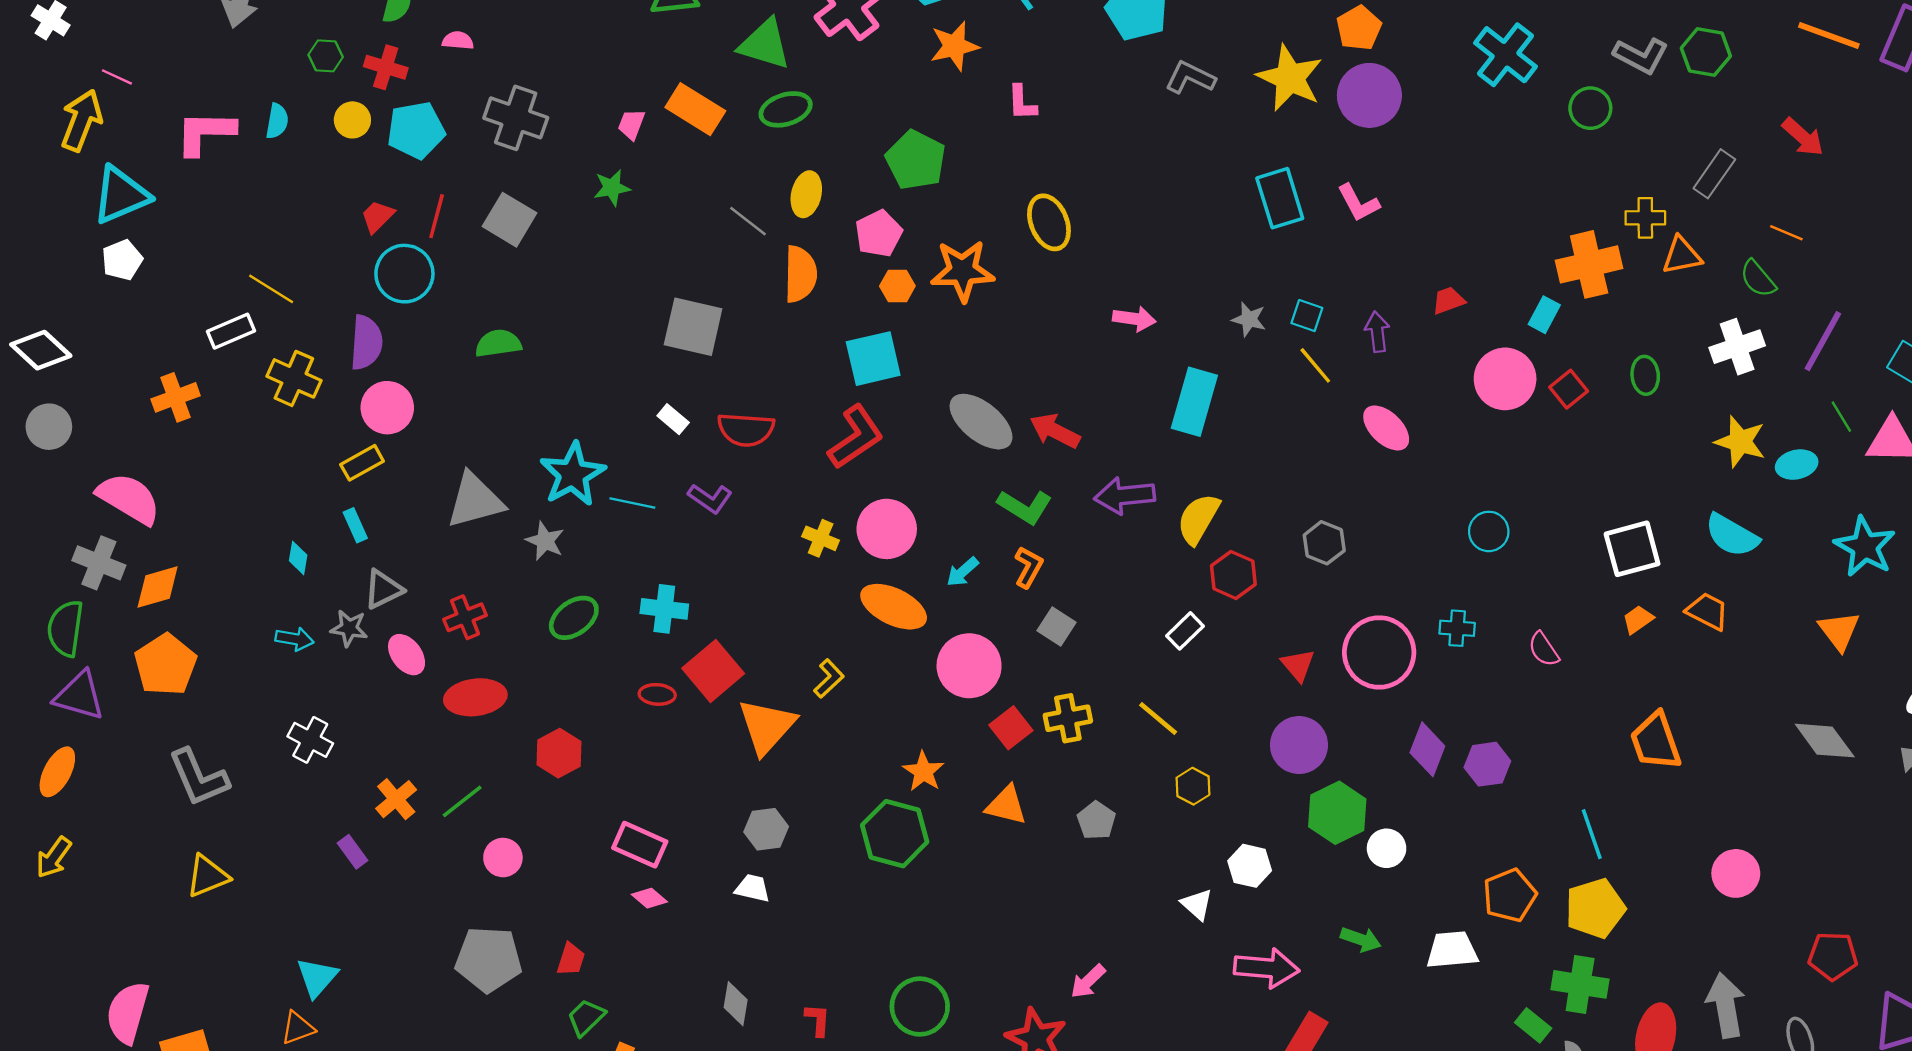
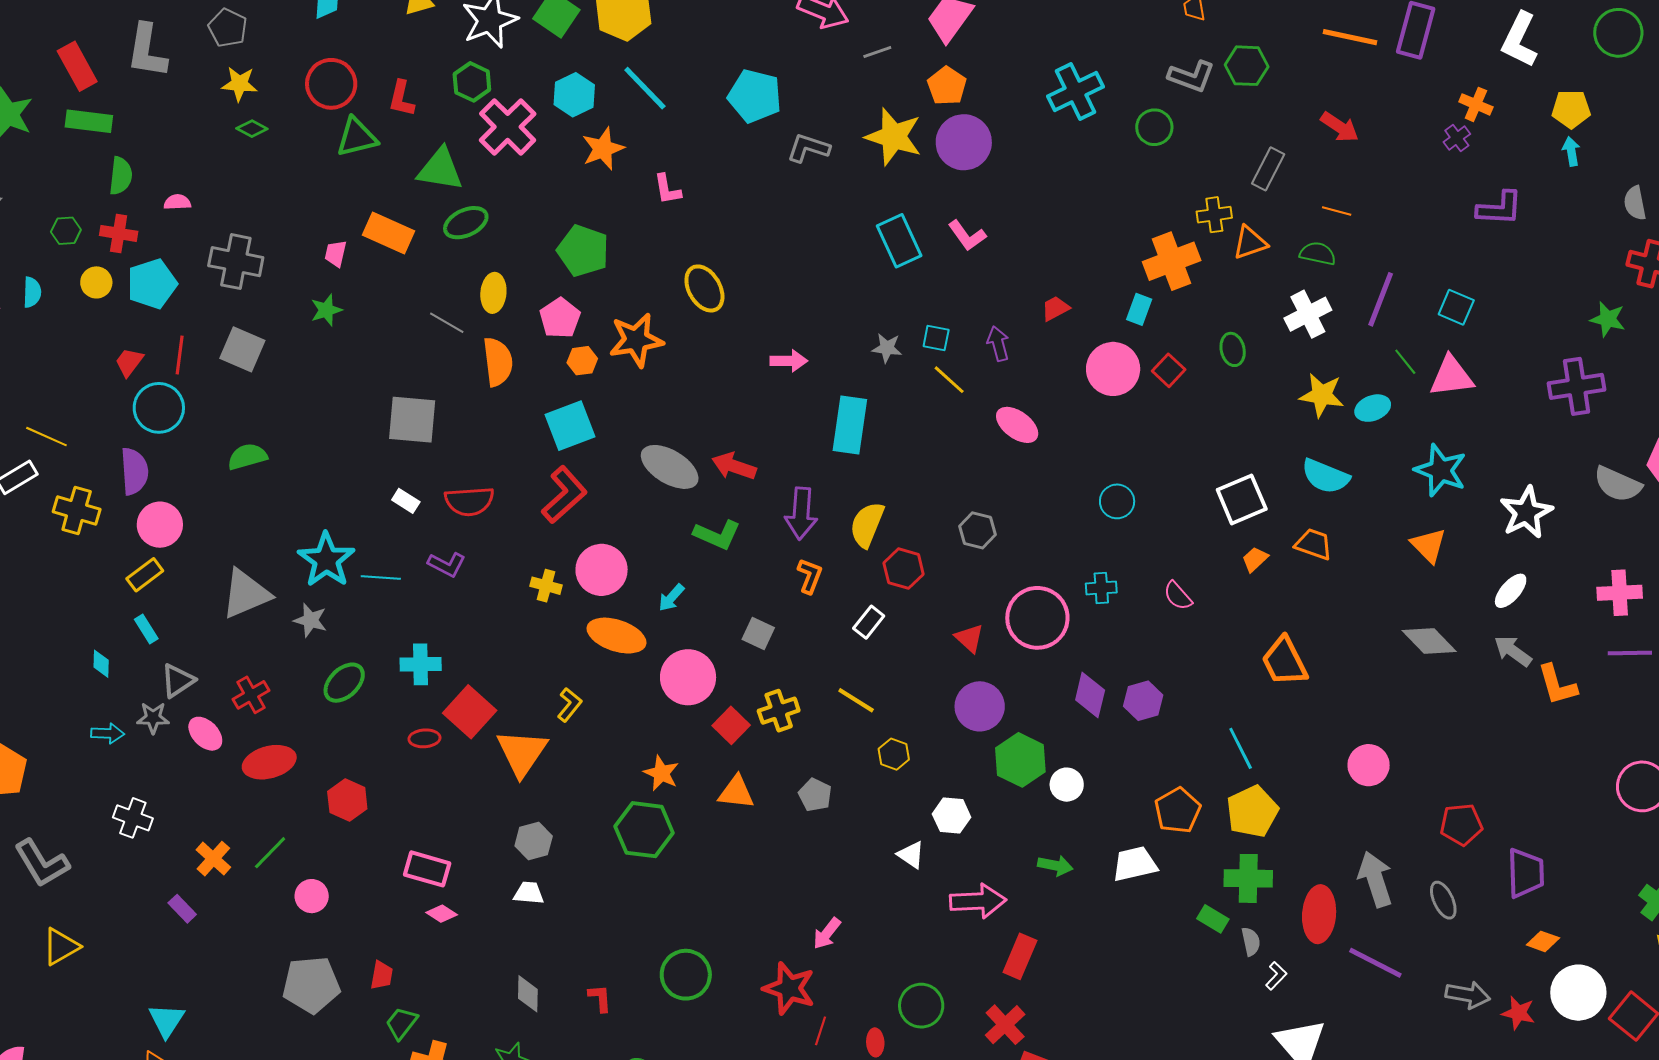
cyan cross: (1505, 55) -> (1075, 91), turned 34
green semicircle: (1758, 279) -> (1318, 254), turned 150
purple arrow: (1125, 496) -> (801, 513), turned -72
orange L-shape: (1029, 567) -> (810, 576), moved

